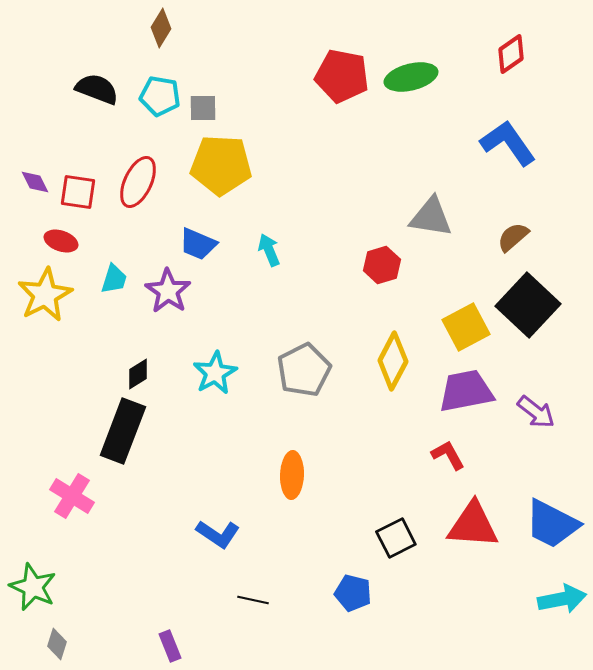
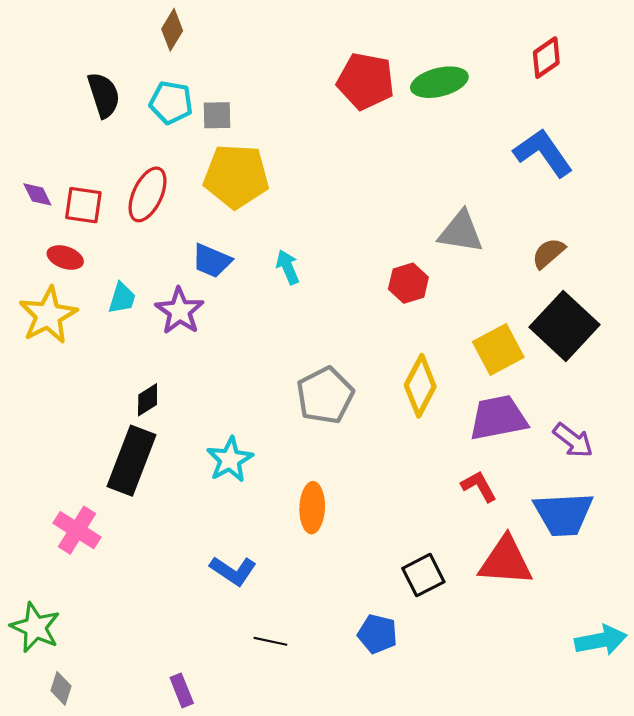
black semicircle: (97, 89) -> (104, 95), turned 51
cyan star: (215, 373) -> (230, 460), moved
blue trapezoid: (552, 524) -> (563, 514), moved, turned -30

